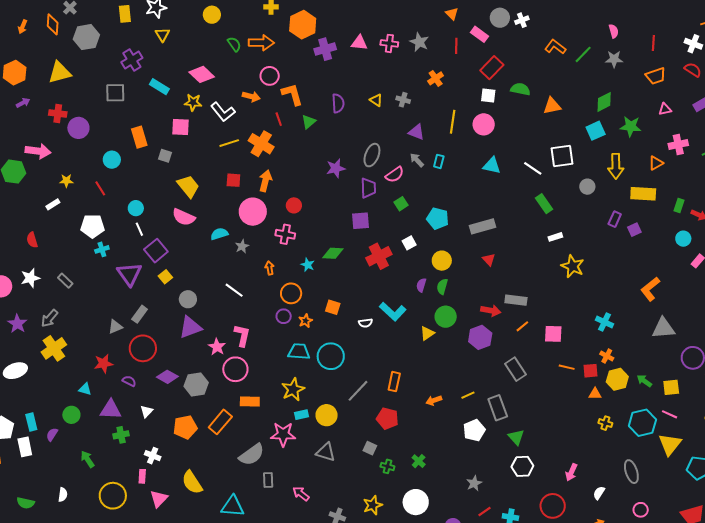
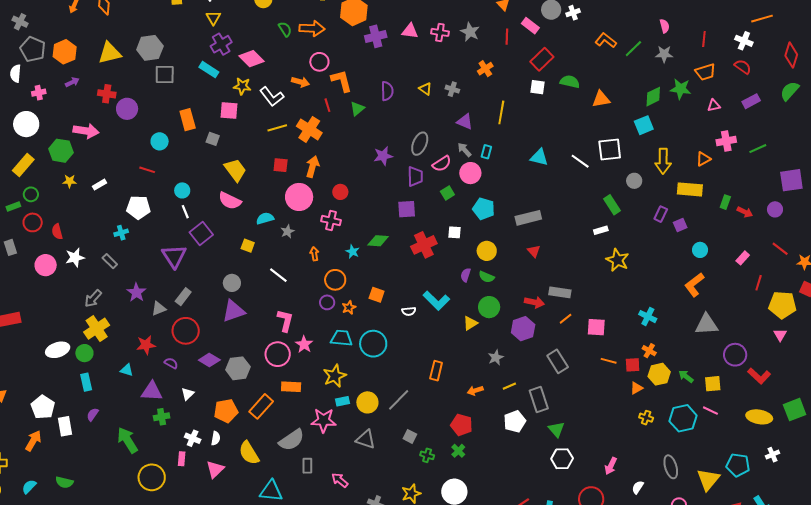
gray hexagon: (86, 37) -> (150, 48), moved
purple cross: (132, 60) -> (221, 44), moved
pink circle: (484, 124) -> (470, 173), moved
green star: (631, 126) -> (681, 89), moved
yellow star: (66, 181) -> (70, 181), moved
red line: (100, 188) -> (147, 170), turned -42
green rectangle: (544, 204) -> (612, 205), moved
cyan circle: (683, 239) -> (700, 250), moved
red semicircle: (32, 240) -> (57, 232), moved
white square: (409, 243) -> (455, 232), turned 32
cyan cross: (102, 249) -> (121, 233), moved
yellow square: (165, 277) -> (248, 246), moved, turned -32
green semicircle: (442, 287) -> (486, 277), turned -84
purple star: (17, 324) -> (136, 292), moved
pink star: (217, 347) -> (304, 344), moved
gray line: (358, 391) -> (399, 400), moved
orange triangle: (595, 394) -> (636, 388), turned -32
green circle: (71, 415) -> (84, 353), moved
red pentagon: (387, 418) -> (462, 425), moved
cyan rectangle: (31, 422) -> (86, 382), moved
yellow triangle: (670, 444) -> (708, 480), moved
green arrow: (88, 459) -> (127, 440), size x1.5
yellow semicircle: (192, 482) -> (249, 453), moved
gray star: (474, 483) -> (496, 357), moved
white semicircle: (63, 495) -> (216, 438), moved
pink triangle: (159, 499) -> (215, 469), moved

